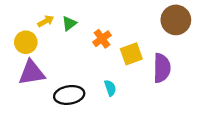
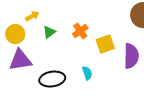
green triangle: (69, 23) -> (49, 32), moved

